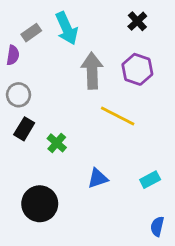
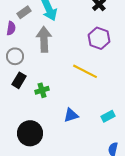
gray arrow: (92, 71) -> (44, 39), moved
green cross: (57, 143) -> (42, 90), turned 32

